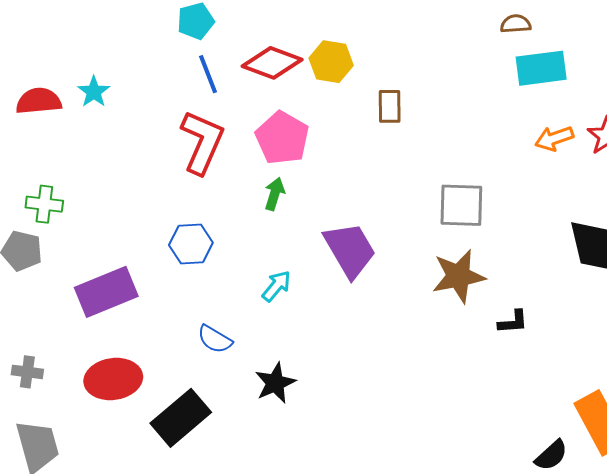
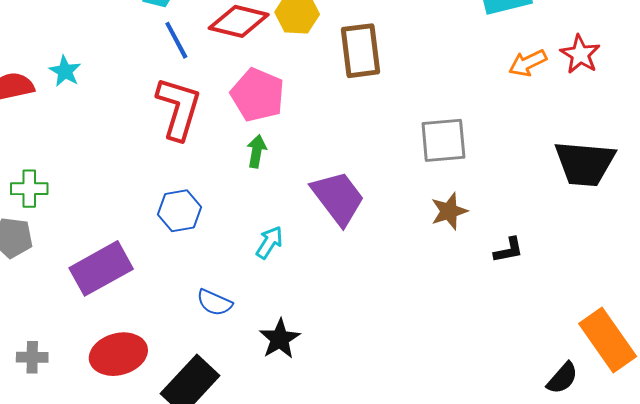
brown rectangle: (390, 106) -> (360, 51), size x1.6
brown star: (459, 276) -> (449, 211), size x0.7

